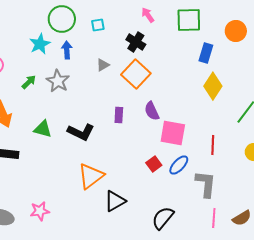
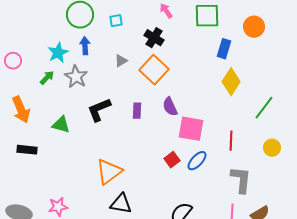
cyan star: (40, 44) -> (58, 53), moved
black L-shape: (81, 132) -> (99, 110), moved, turned 132
gray L-shape: (206, 184) -> (241, 180), moved
black triangle: (115, 201) -> (121, 204), moved, turned 40

